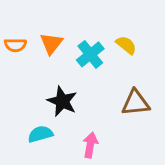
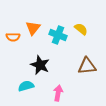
orange semicircle: (15, 45) -> (13, 37), moved
cyan cross: (90, 54) -> (58, 35), turned -30

